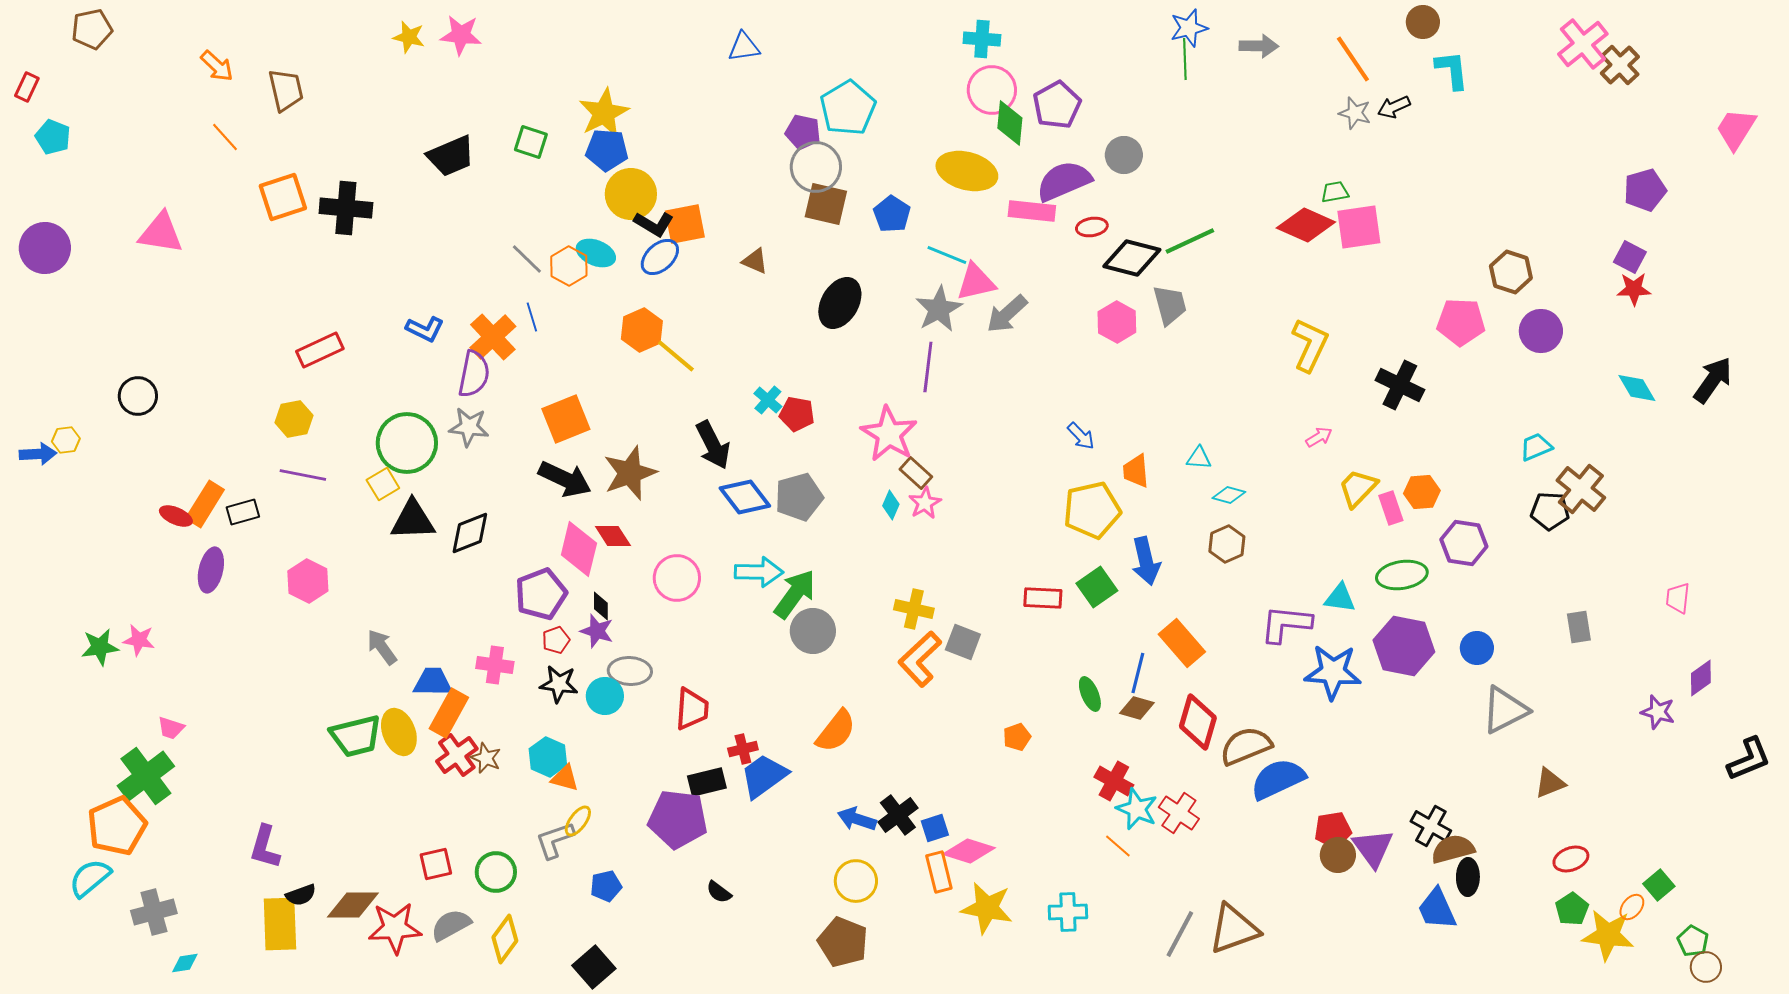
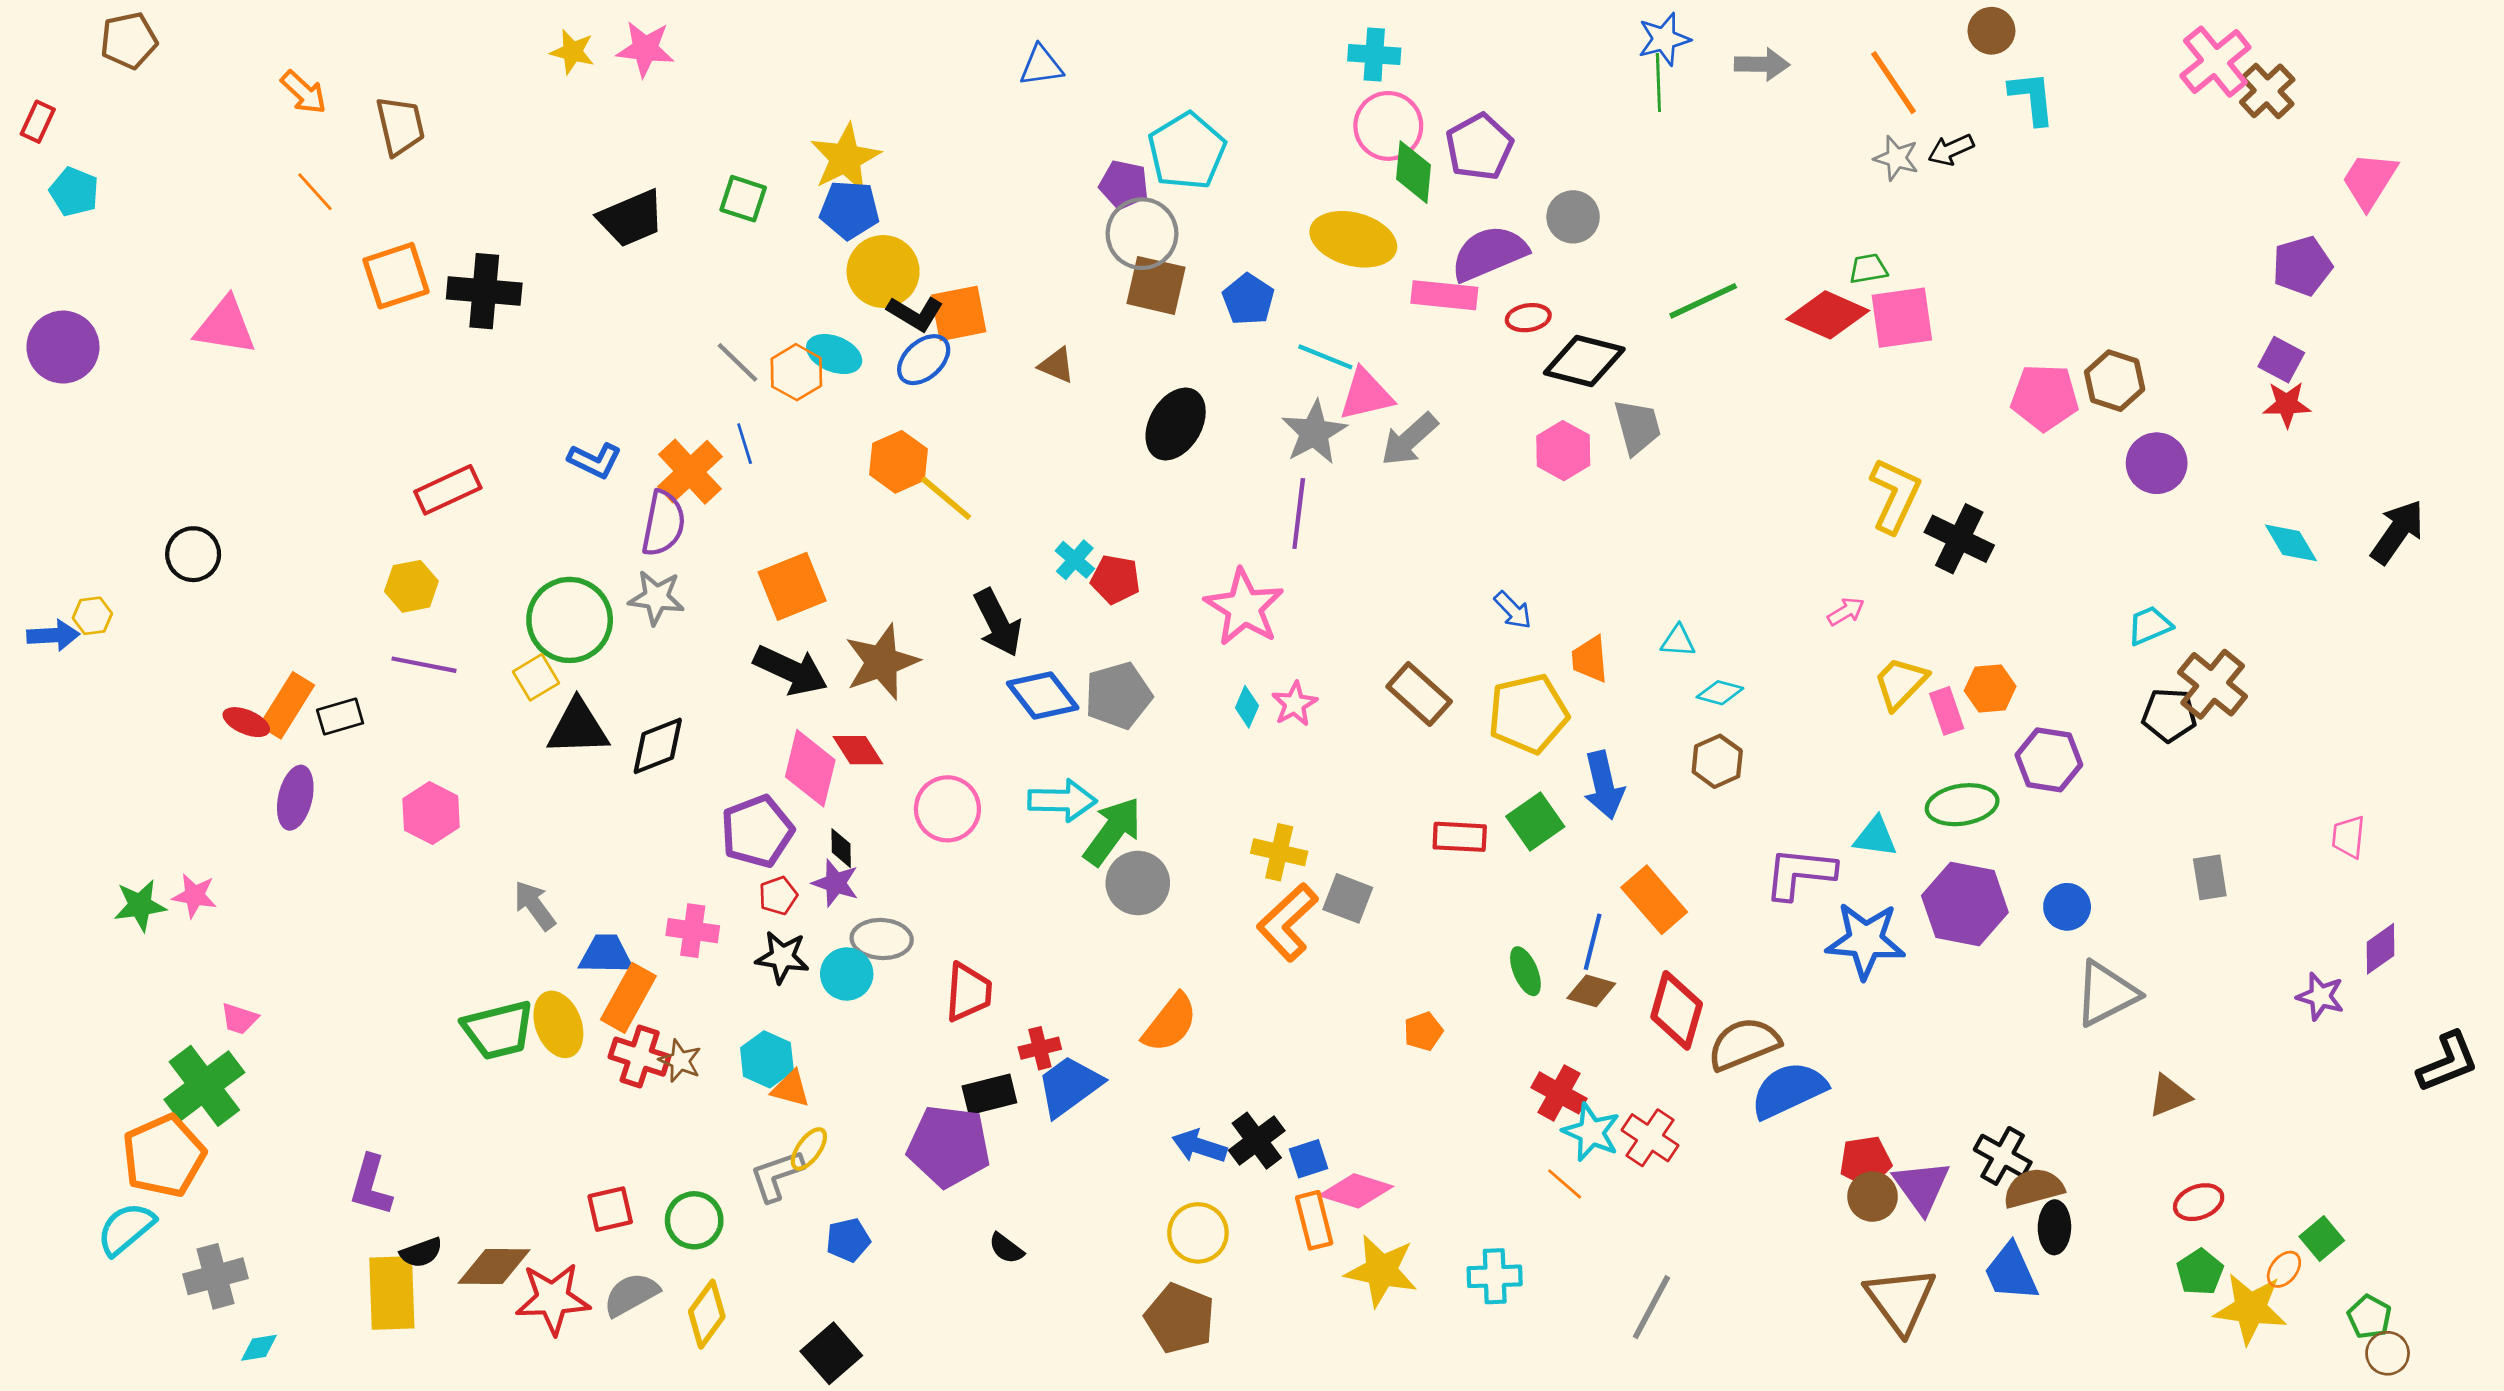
pink trapezoid: (1736, 129) -> (2369, 180), moved
green line: (1190, 241) -> (1703, 301), moved
pink pentagon: (1461, 322) -> (2045, 397), moved
yellow L-shape: (1310, 345) -> (1895, 495), moved
brown rectangle: (916, 473) -> (1419, 694), moved, size x1.4
red cross: (457, 755) -> (640, 1057), turned -36
brown triangle: (1234, 929) -> (1901, 1300), moved, turned -46

